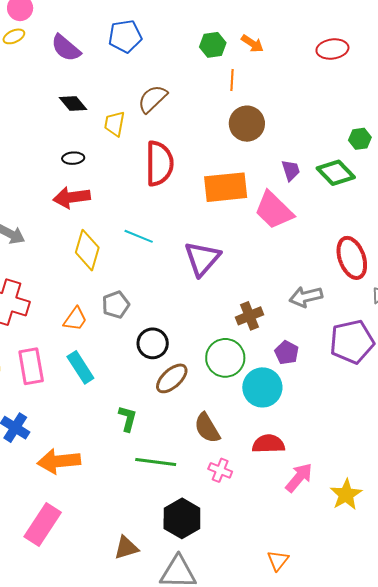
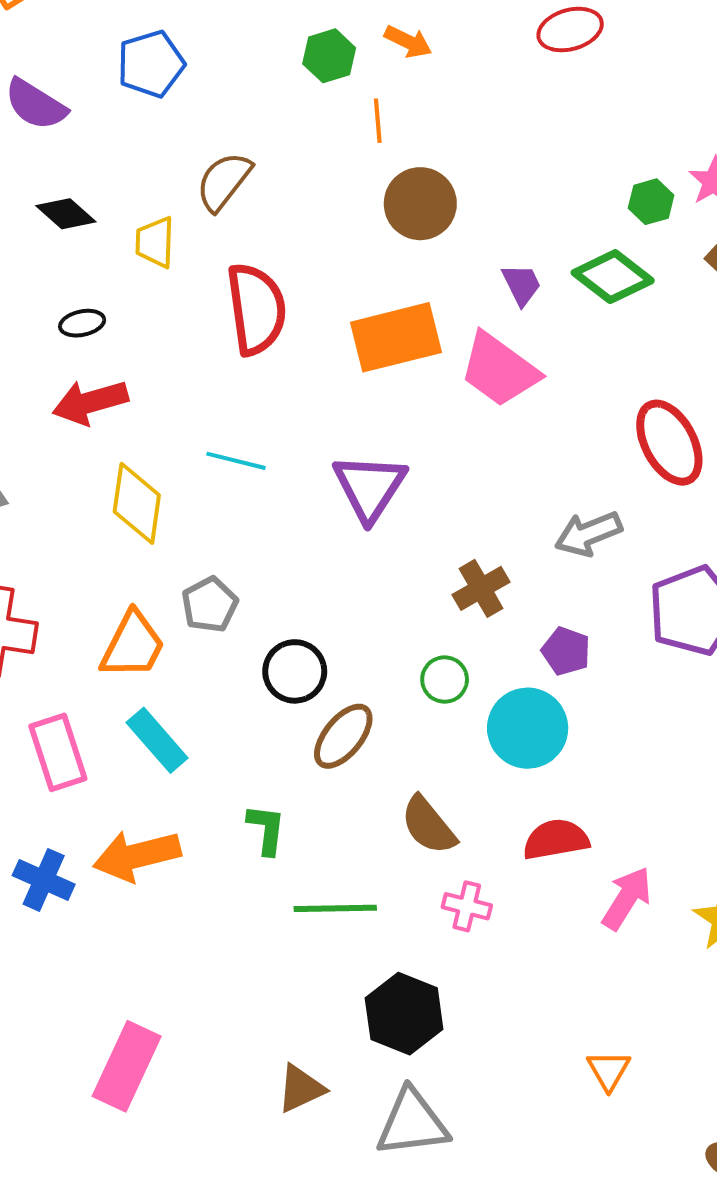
orange trapezoid: (75, 319) -> (133, 645), size x1.4
green circle: (225, 358) -> (445, 680), size x0.6
orange arrow: (59, 461) -> (137, 856), moved

